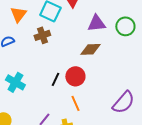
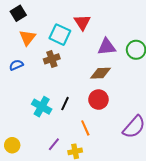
red circle: (75, 76) -> (98, 100), moved
cyan cross: (15, 82) -> (42, 107), moved

